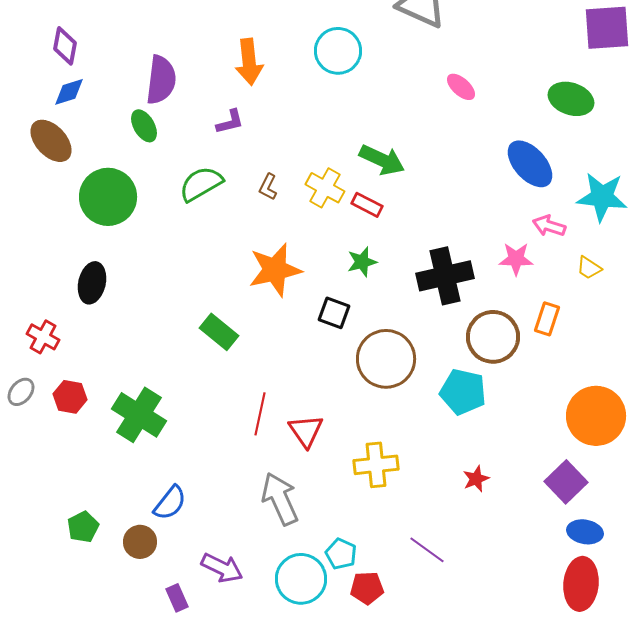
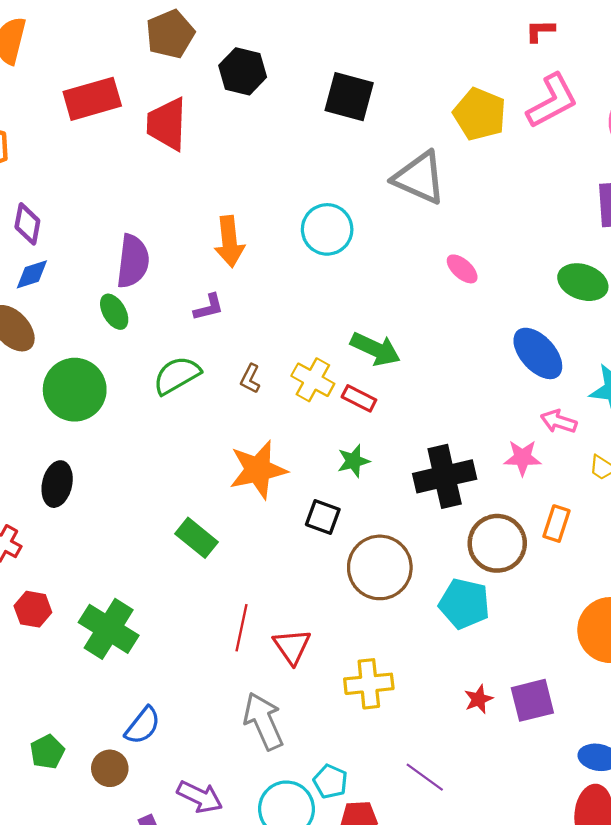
purple square: (566, 482) -> (532, 700), moved, turned 30

